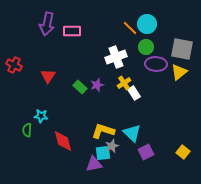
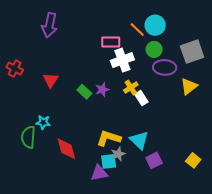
pink rectangle: (72, 31) -> (111, 42), moved
gray square: (182, 49) -> (192, 52), turned -30
yellow triangle: (179, 72) -> (189, 86), moved
green semicircle: (27, 130) -> (28, 137), size x1.5

